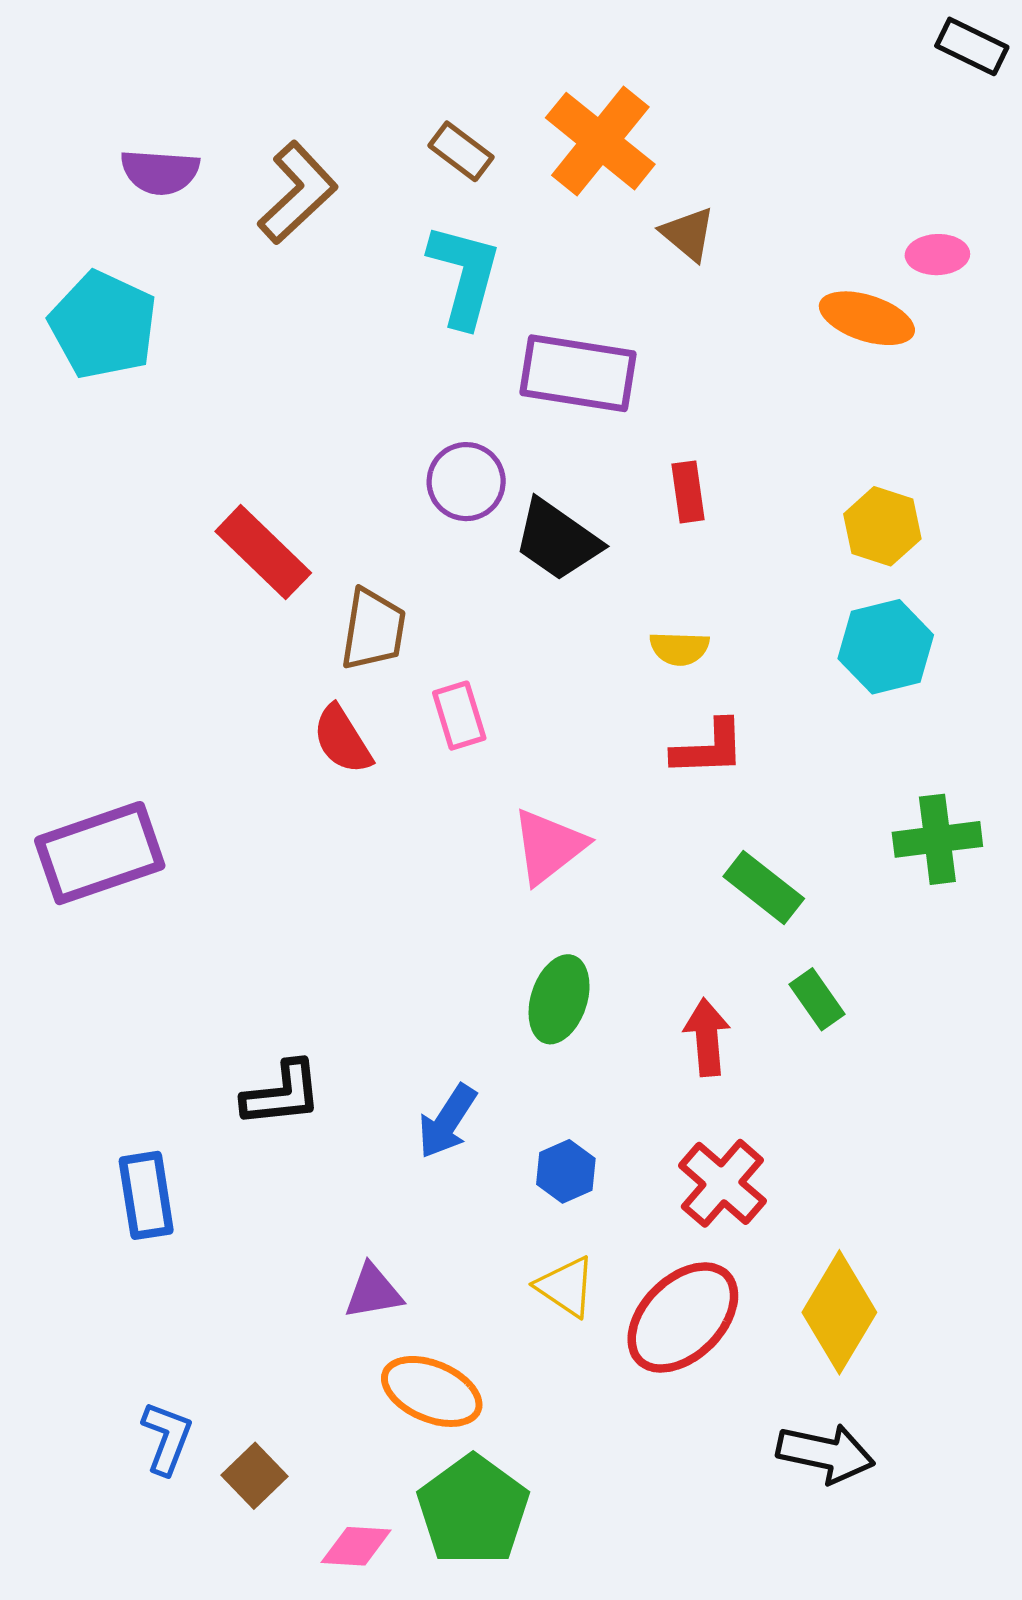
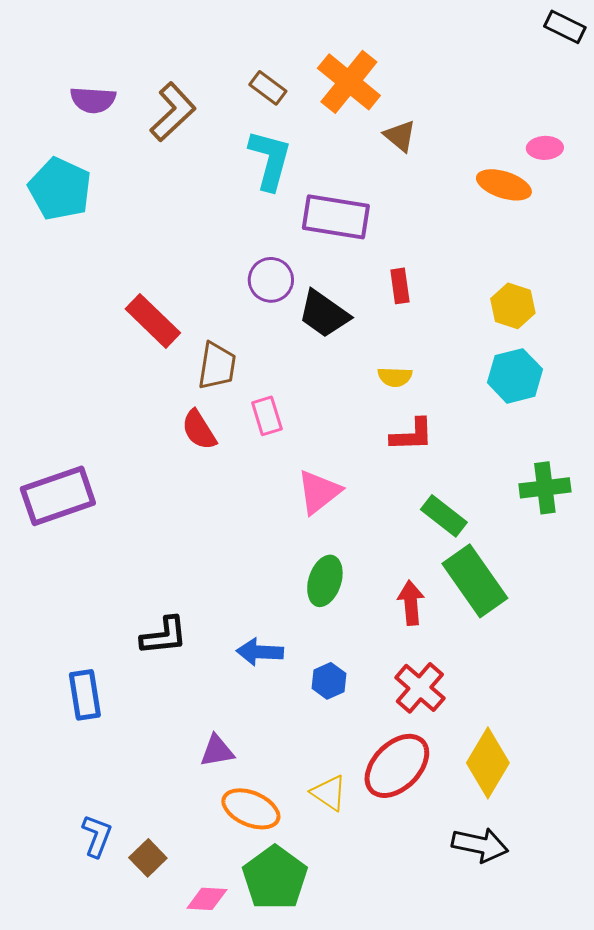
green rectangle: (817, 999) -> (475, 581), size x2.0
blue arrow: (447, 1121) -> (260, 652), turned 60
yellow triangle: (566, 1287) -> (329, 793), moved

